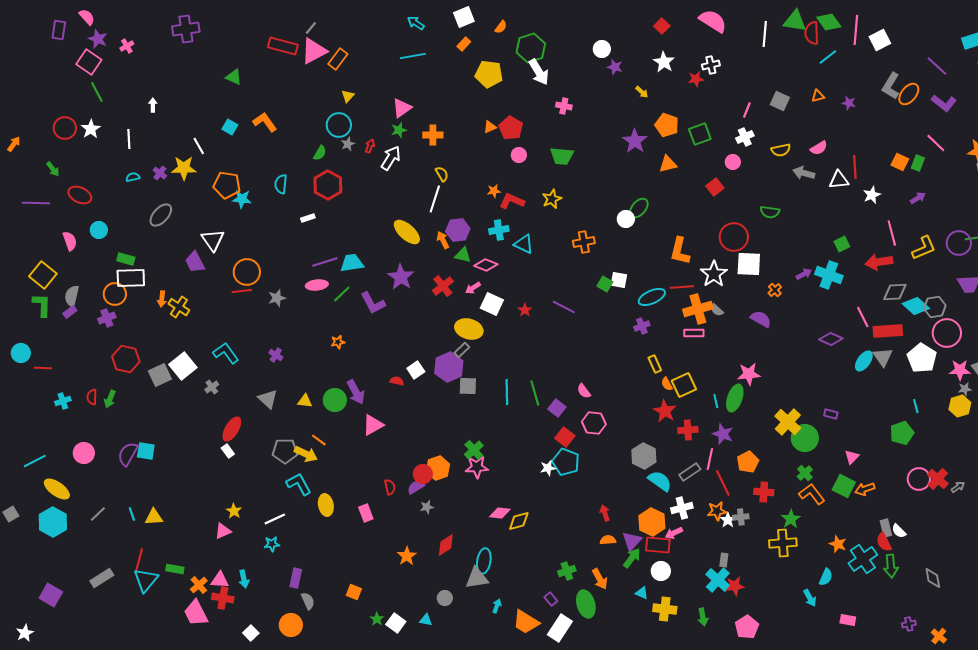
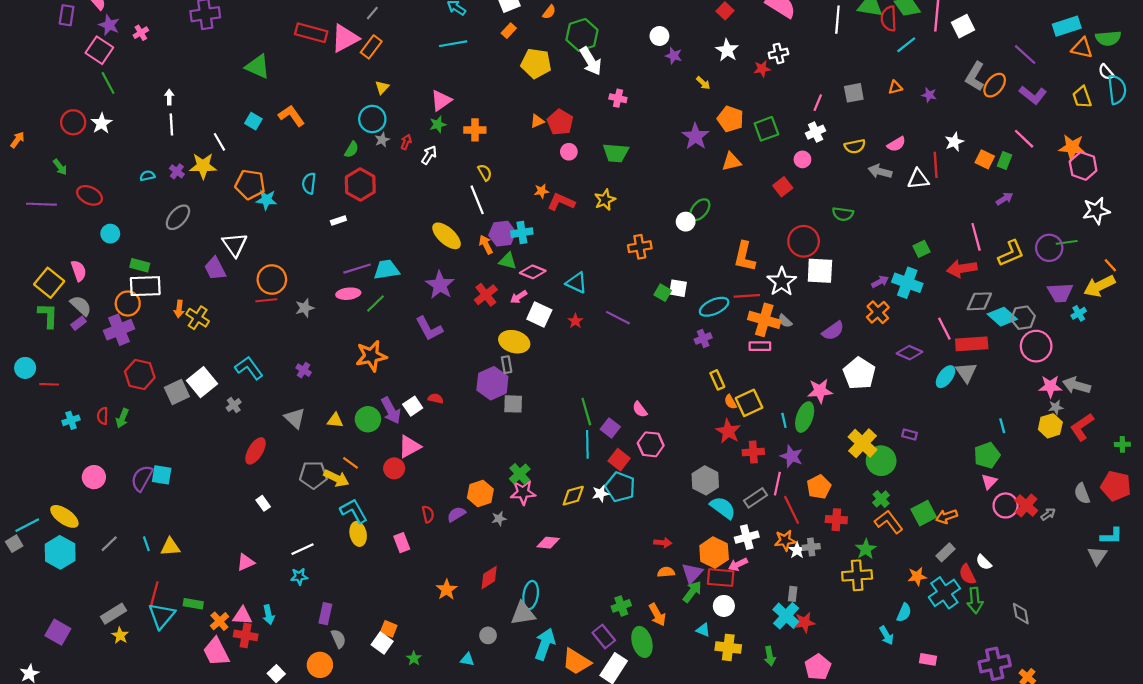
gray line: (311, 28) -> (372, 13), moved
green triangle: (234, 77) -> (258, 67), size x1.4
gray square: (780, 101) -> (854, 93), turned -36
white line: (129, 139) -> (171, 124), moved
white arrow: (391, 158) -> (429, 155), size x0.7
white star: (872, 195) -> (954, 142), moved
white line: (435, 199) -> (477, 200), turned -40
cyan cross: (499, 230) -> (522, 233), moved
pink semicircle: (70, 241) -> (79, 271), moved
cyan triangle: (524, 244) -> (576, 283), moved
orange cross: (775, 290) -> (878, 312), moved, size x1.5
gray semicircle: (72, 296) -> (81, 306), turned 120
purple L-shape: (373, 303) -> (429, 329), moved
orange cross: (698, 309) -> (764, 320), turned 32
purple cross: (107, 318) -> (119, 330), size x1.5
purple semicircle: (761, 319) -> (833, 331), turned 115
orange star: (338, 342) -> (371, 356), size x2.0
gray rectangle: (462, 350) -> (507, 365), turned -56
white pentagon: (922, 358) -> (859, 373), moved
white square: (416, 370) -> (413, 406), moved
cyan line: (507, 392) -> (587, 444), moved
white rectangle: (228, 451) -> (263, 503), moved
pink triangle: (852, 457) -> (989, 481), moved
cyan line: (35, 461) -> (27, 525), moved
red circle: (423, 474) -> (394, 468), moved
cyan L-shape: (299, 484) -> (354, 511), moved
green square: (844, 486) -> (924, 513), turned 35
gray star: (427, 507) -> (499, 519), moved
yellow star: (234, 511) -> (120, 635), moved
red arrow: (605, 513) -> (663, 543), turned 112
yellow diamond: (519, 521) -> (573, 496), moved
gray rectangle: (886, 528) -> (945, 552), moved, turned 60
orange star: (838, 544) -> (917, 576), turned -30
purple rectangle: (551, 599) -> (604, 637), size x1.5
cyan arrow: (497, 606) -> (545, 644), size x2.0
white square: (396, 623) -> (382, 643), moved
purple cross: (909, 624) -> (995, 664), size x2.0

